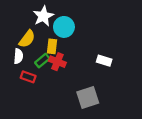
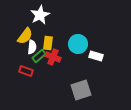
cyan circle: (64, 27) -> (78, 44), moved
white semicircle: (18, 56) -> (32, 47), moved

